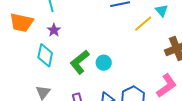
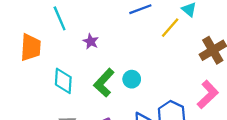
orange trapezoid: (22, 23) -> (31, 47), turned -90
purple star: (54, 30) -> (91, 41), moved

